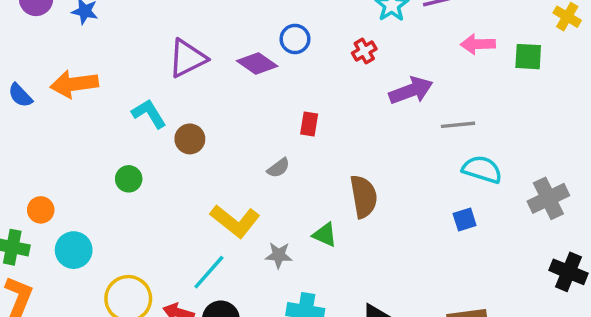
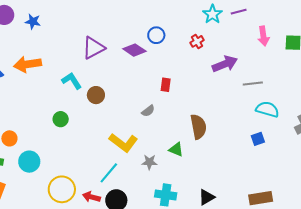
pink arrow: (478, 44) -> (263, 36), turned -96

